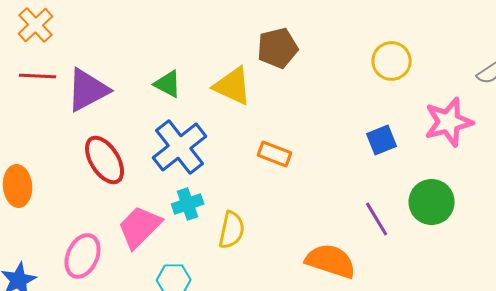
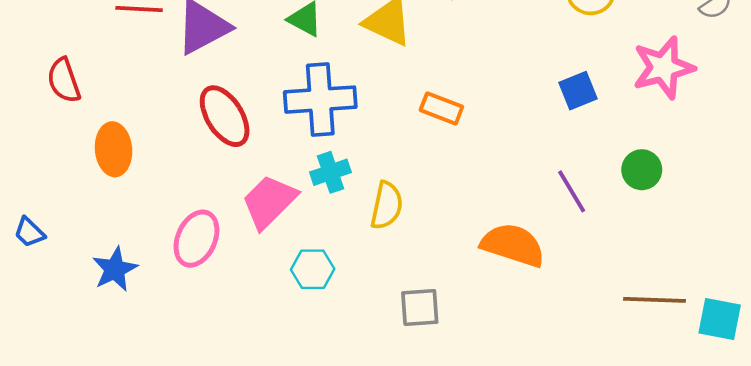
blue cross: (180, 147) -> (320, 100), turned 34
green circle: (432, 202) -> (642, 170), size x0.7

